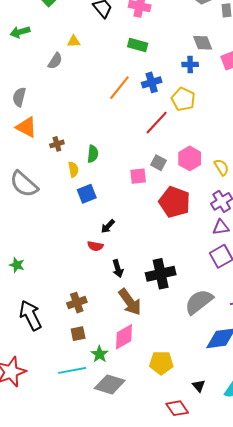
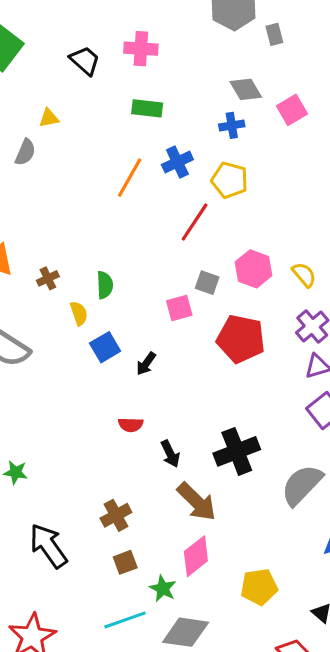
black arrow: (108, 226) -> (146, 364), moved

